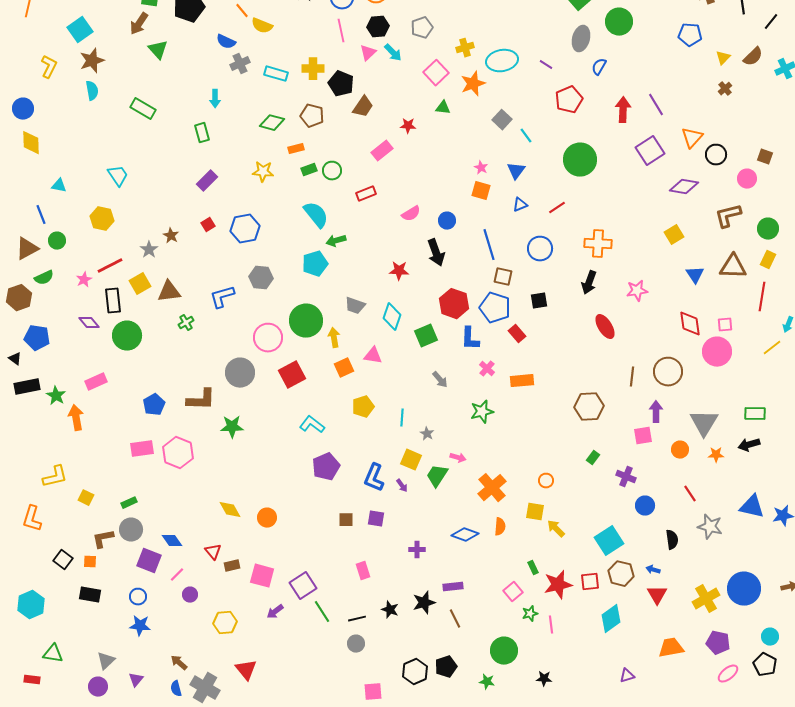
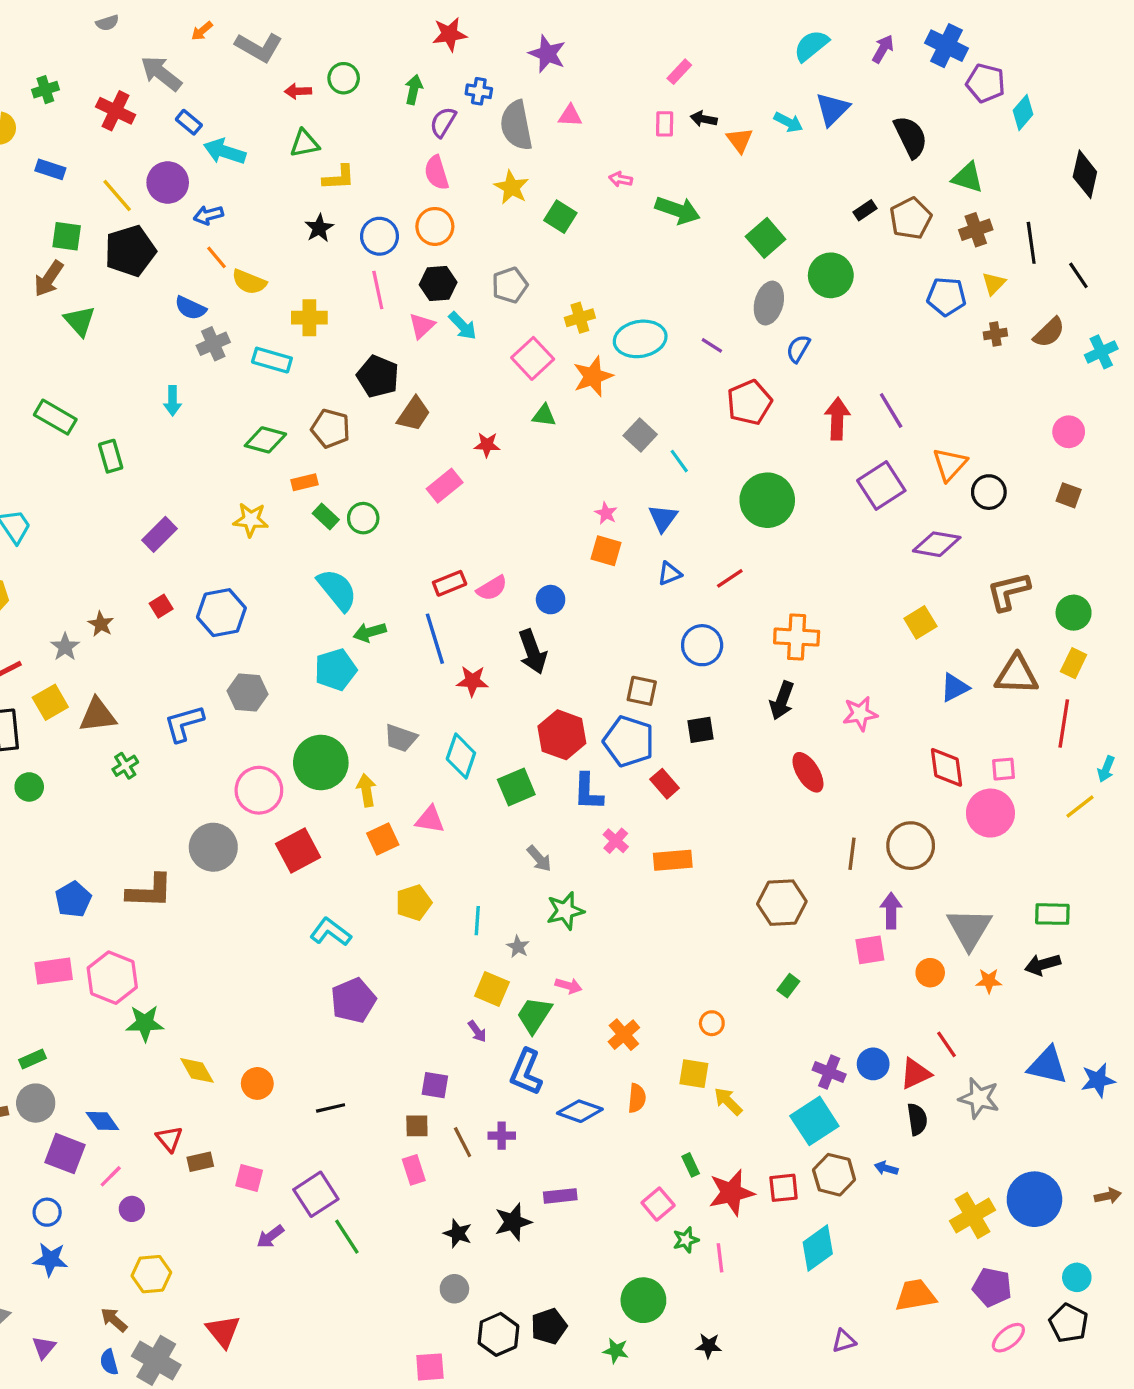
black line: (771, 22) -> (1078, 275), turned -72
yellow triangle: (723, 58) -> (994, 283), moved
yellow cross: (313, 69) -> (309, 318), moved
brown cross: (725, 89) -> (995, 334), moved, turned 32
green rectangle: (202, 133) -> (111, 456), moved
green rectangle: (309, 170) -> (326, 516), turned 63
pink circle: (747, 179) -> (1069, 432), moved
red rectangle: (366, 194) -> (450, 583), moved
blue line: (489, 245) -> (435, 639), moved
blue triangle: (695, 275) -> (955, 688), turned 36
green circle: (127, 336) -> (29, 787), size x0.6
green star: (482, 412) -> (565, 911), moved
green star: (232, 427) -> (145, 1023), moved
purple cross: (626, 477) -> (829, 1072), moved
blue L-shape: (374, 478) -> (526, 1072), moved
orange cross: (492, 488) -> (624, 1035), size x0.7
brown square: (346, 520) -> (417, 1126), moved
pink square: (262, 576) -> (249, 1178), size x0.7
red triangle: (657, 595) -> (916, 1074), moved, turned 35
black line: (357, 619) -> (331, 1108), moved
brown line: (455, 619) -> (463, 1142), moved
yellow hexagon: (225, 623) -> (151, 1274), moved
gray circle: (356, 644) -> (454, 1289), moved

